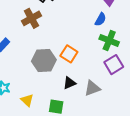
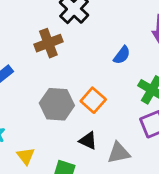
blue semicircle: (100, 19) -> (122, 55), moved
black triangle: (69, 83) -> (88, 141), turned 40

